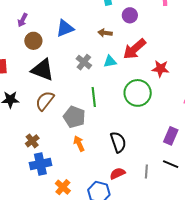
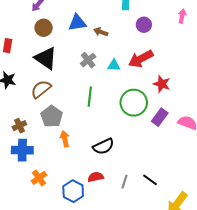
brown arrow: (105, 33) -> (101, 32), moved
gray pentagon: (74, 117) -> (52, 116), moved
purple rectangle: (171, 136) -> (160, 117), moved
black semicircle: (118, 142) -> (103, 146), turned 70

